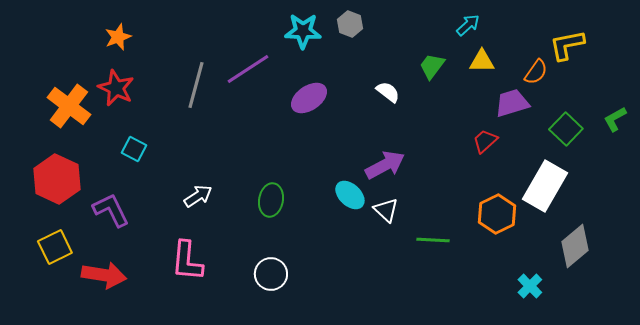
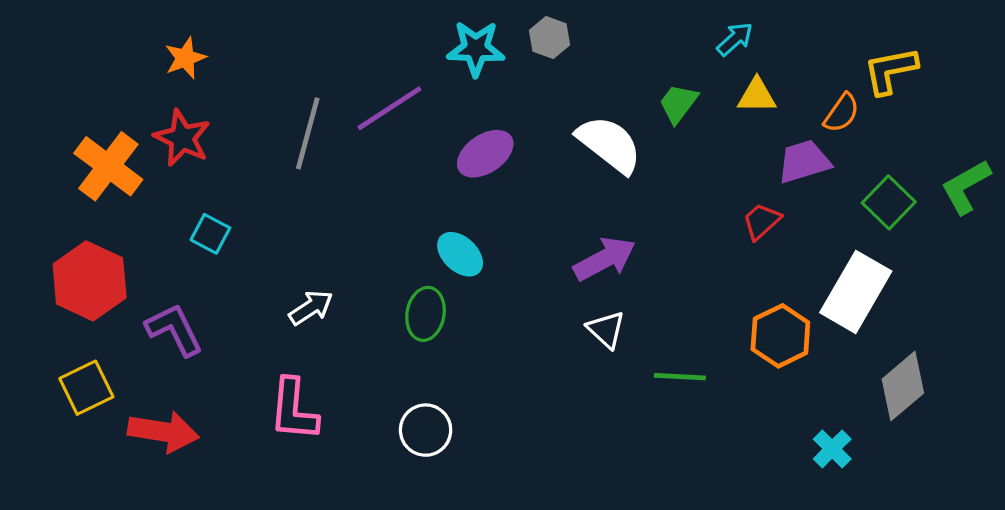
white semicircle: (388, 92) -> (609, 144), size x1.8
green L-shape: (615, 119) -> (966, 187), size x1.4
cyan ellipse: (350, 195) -> (460, 254), moved

